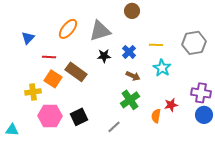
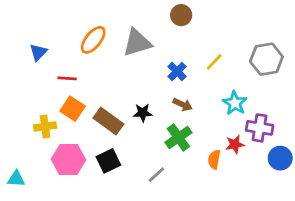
yellow line: (156, 45) -> (214, 62), turned -48
black star: (104, 56) -> (143, 113), moved
cyan star: (162, 68) -> (235, 103), moved
brown rectangle: (76, 72) -> (108, 121), moved
purple cross: (201, 93) -> (260, 128), moved

